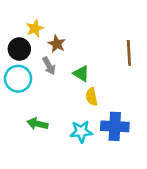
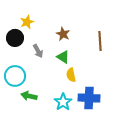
brown star: (57, 44) -> (63, 34), moved
cyan circle: (18, 79) -> (15, 76), moved
cyan star: (81, 132) -> (63, 102), turned -30

